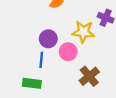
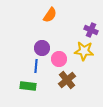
yellow star: (83, 32) -> (84, 51), moved
brown cross: (89, 76) -> (67, 80), moved

